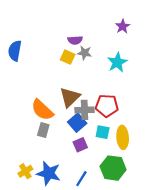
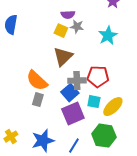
brown triangle: (70, 97) -> (63, 57), moved
yellow ellipse: (123, 137) -> (113, 107), turned 50
purple square: (80, 145) -> (73, 114), size x1.6
yellow cross: (25, 171) -> (11, 137), moved
blue star: (49, 173) -> (43, 141), turned -30

